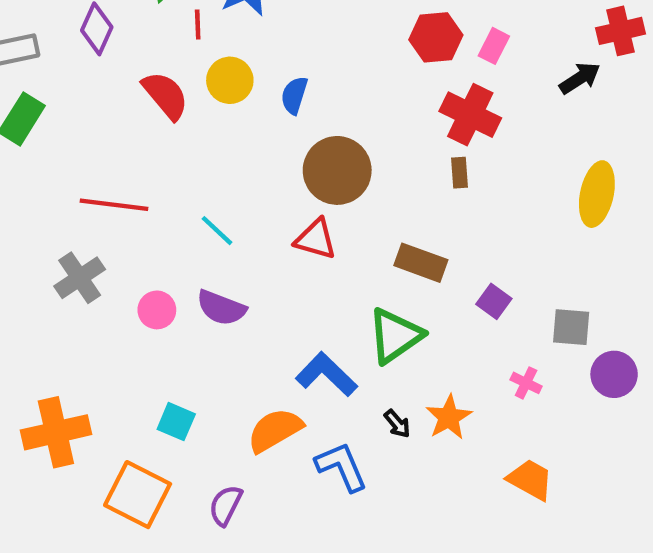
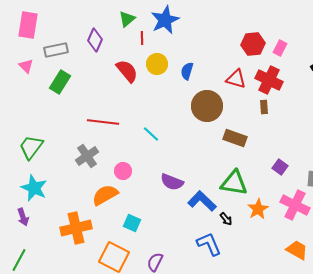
red triangle: (316, 239) -> (236, 79), moved
brown rectangle: (421, 263) -> (235, 138), moved
purple semicircle: (221, 308) -> (172, 182), moved
green triangle: (395, 336) -> (234, 183), turned 44
pink cross: (526, 383) -> (295, 205), size x2.0
orange star: (449, 417) -> (258, 209), moved
black arrow: (397, 424) -> (226, 219), moved
orange semicircle: (275, 430) -> (105, 195), moved

